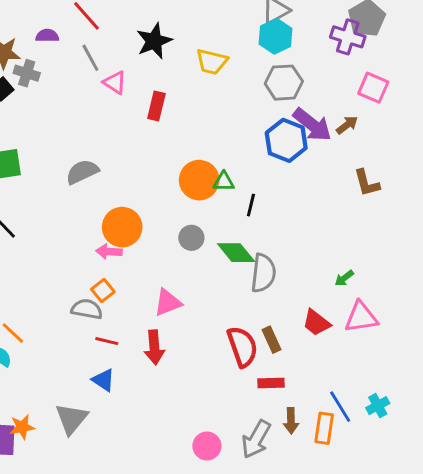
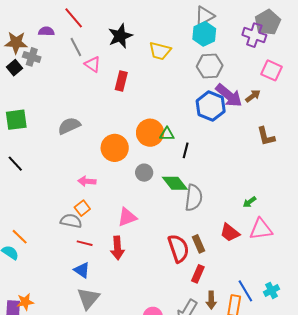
orange circle: (122, 227) -> (115, 148), moved
red rectangle: (271, 383) -> (198, 274), turned -66
gray triangle: (71, 419) -> (88, 298), moved

